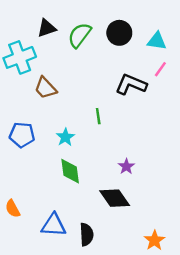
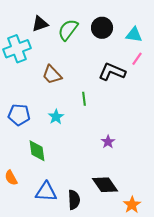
brown trapezoid: (45, 88) -> (52, 75), moved
green diamond: (70, 171) -> (37, 151), moved
black diamond: (115, 198) -> (105, 185), moved

